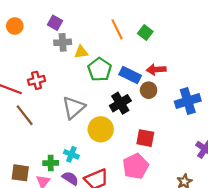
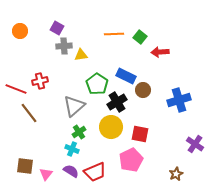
orange line: (117, 29) -> (114, 34), turned -66
green pentagon: (100, 70) -> (97, 84), moved
red arrow: (156, 70) -> (160, 52), moved
yellow circle: (101, 129) -> (111, 127), moved
green cross: (51, 163) -> (79, 132), moved, turned -32

